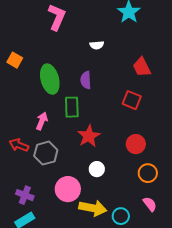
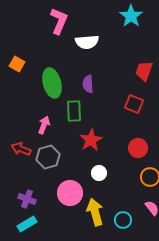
white semicircle: (97, 45) -> (87, 42), moved, size x1.6
red trapezoid: (142, 67) -> (144, 71), turned 45
yellow arrow: (93, 208) -> (95, 212), turned -116

